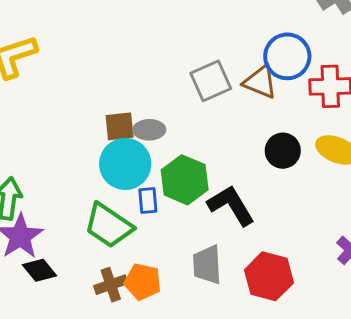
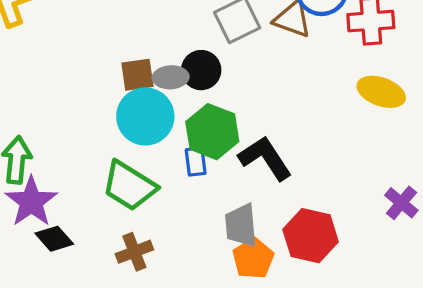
black circle: (283, 151) -> (201, 70), moved
blue rectangle: (148, 200) -> (196, 161), moved
orange pentagon: (143, 282) -> (253, 259), moved, turned 30

